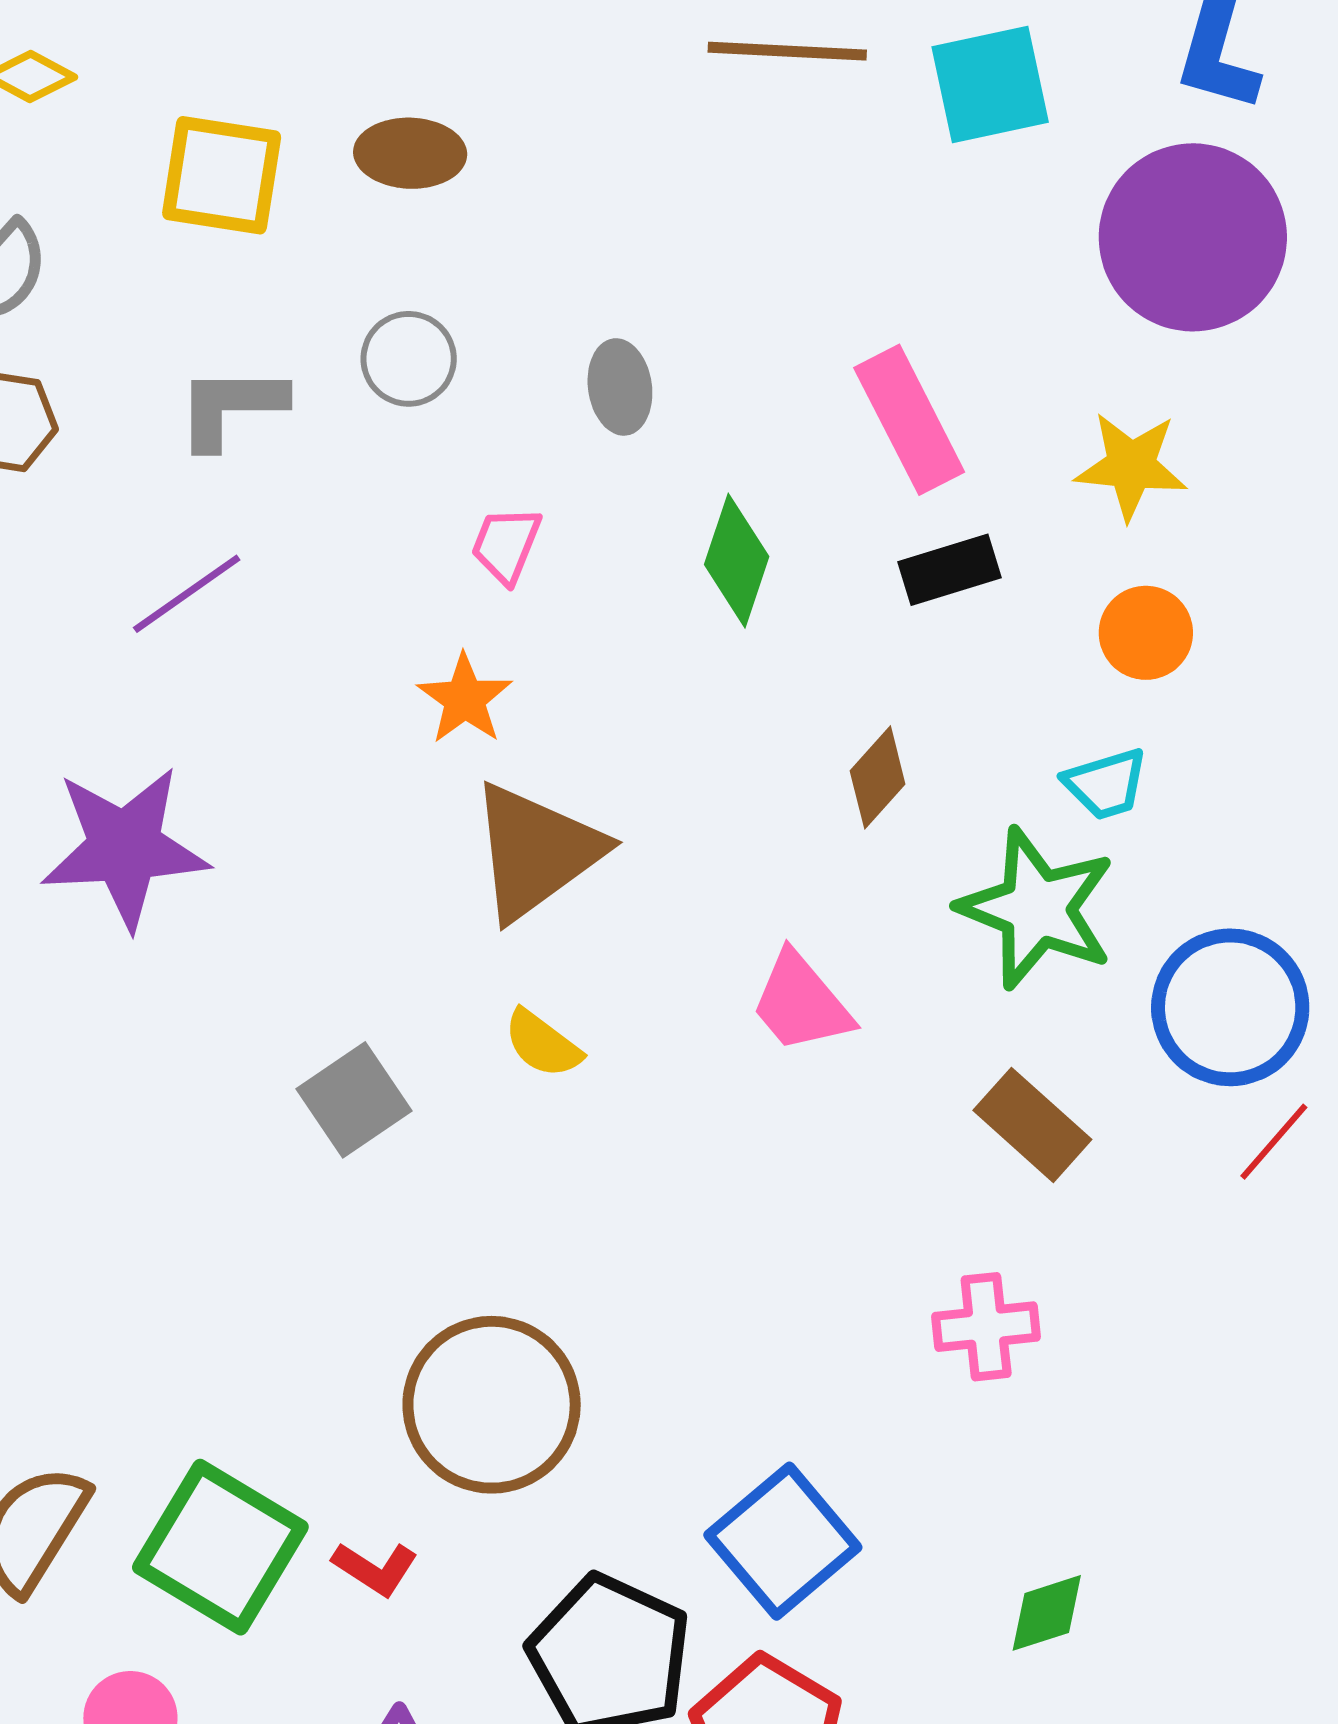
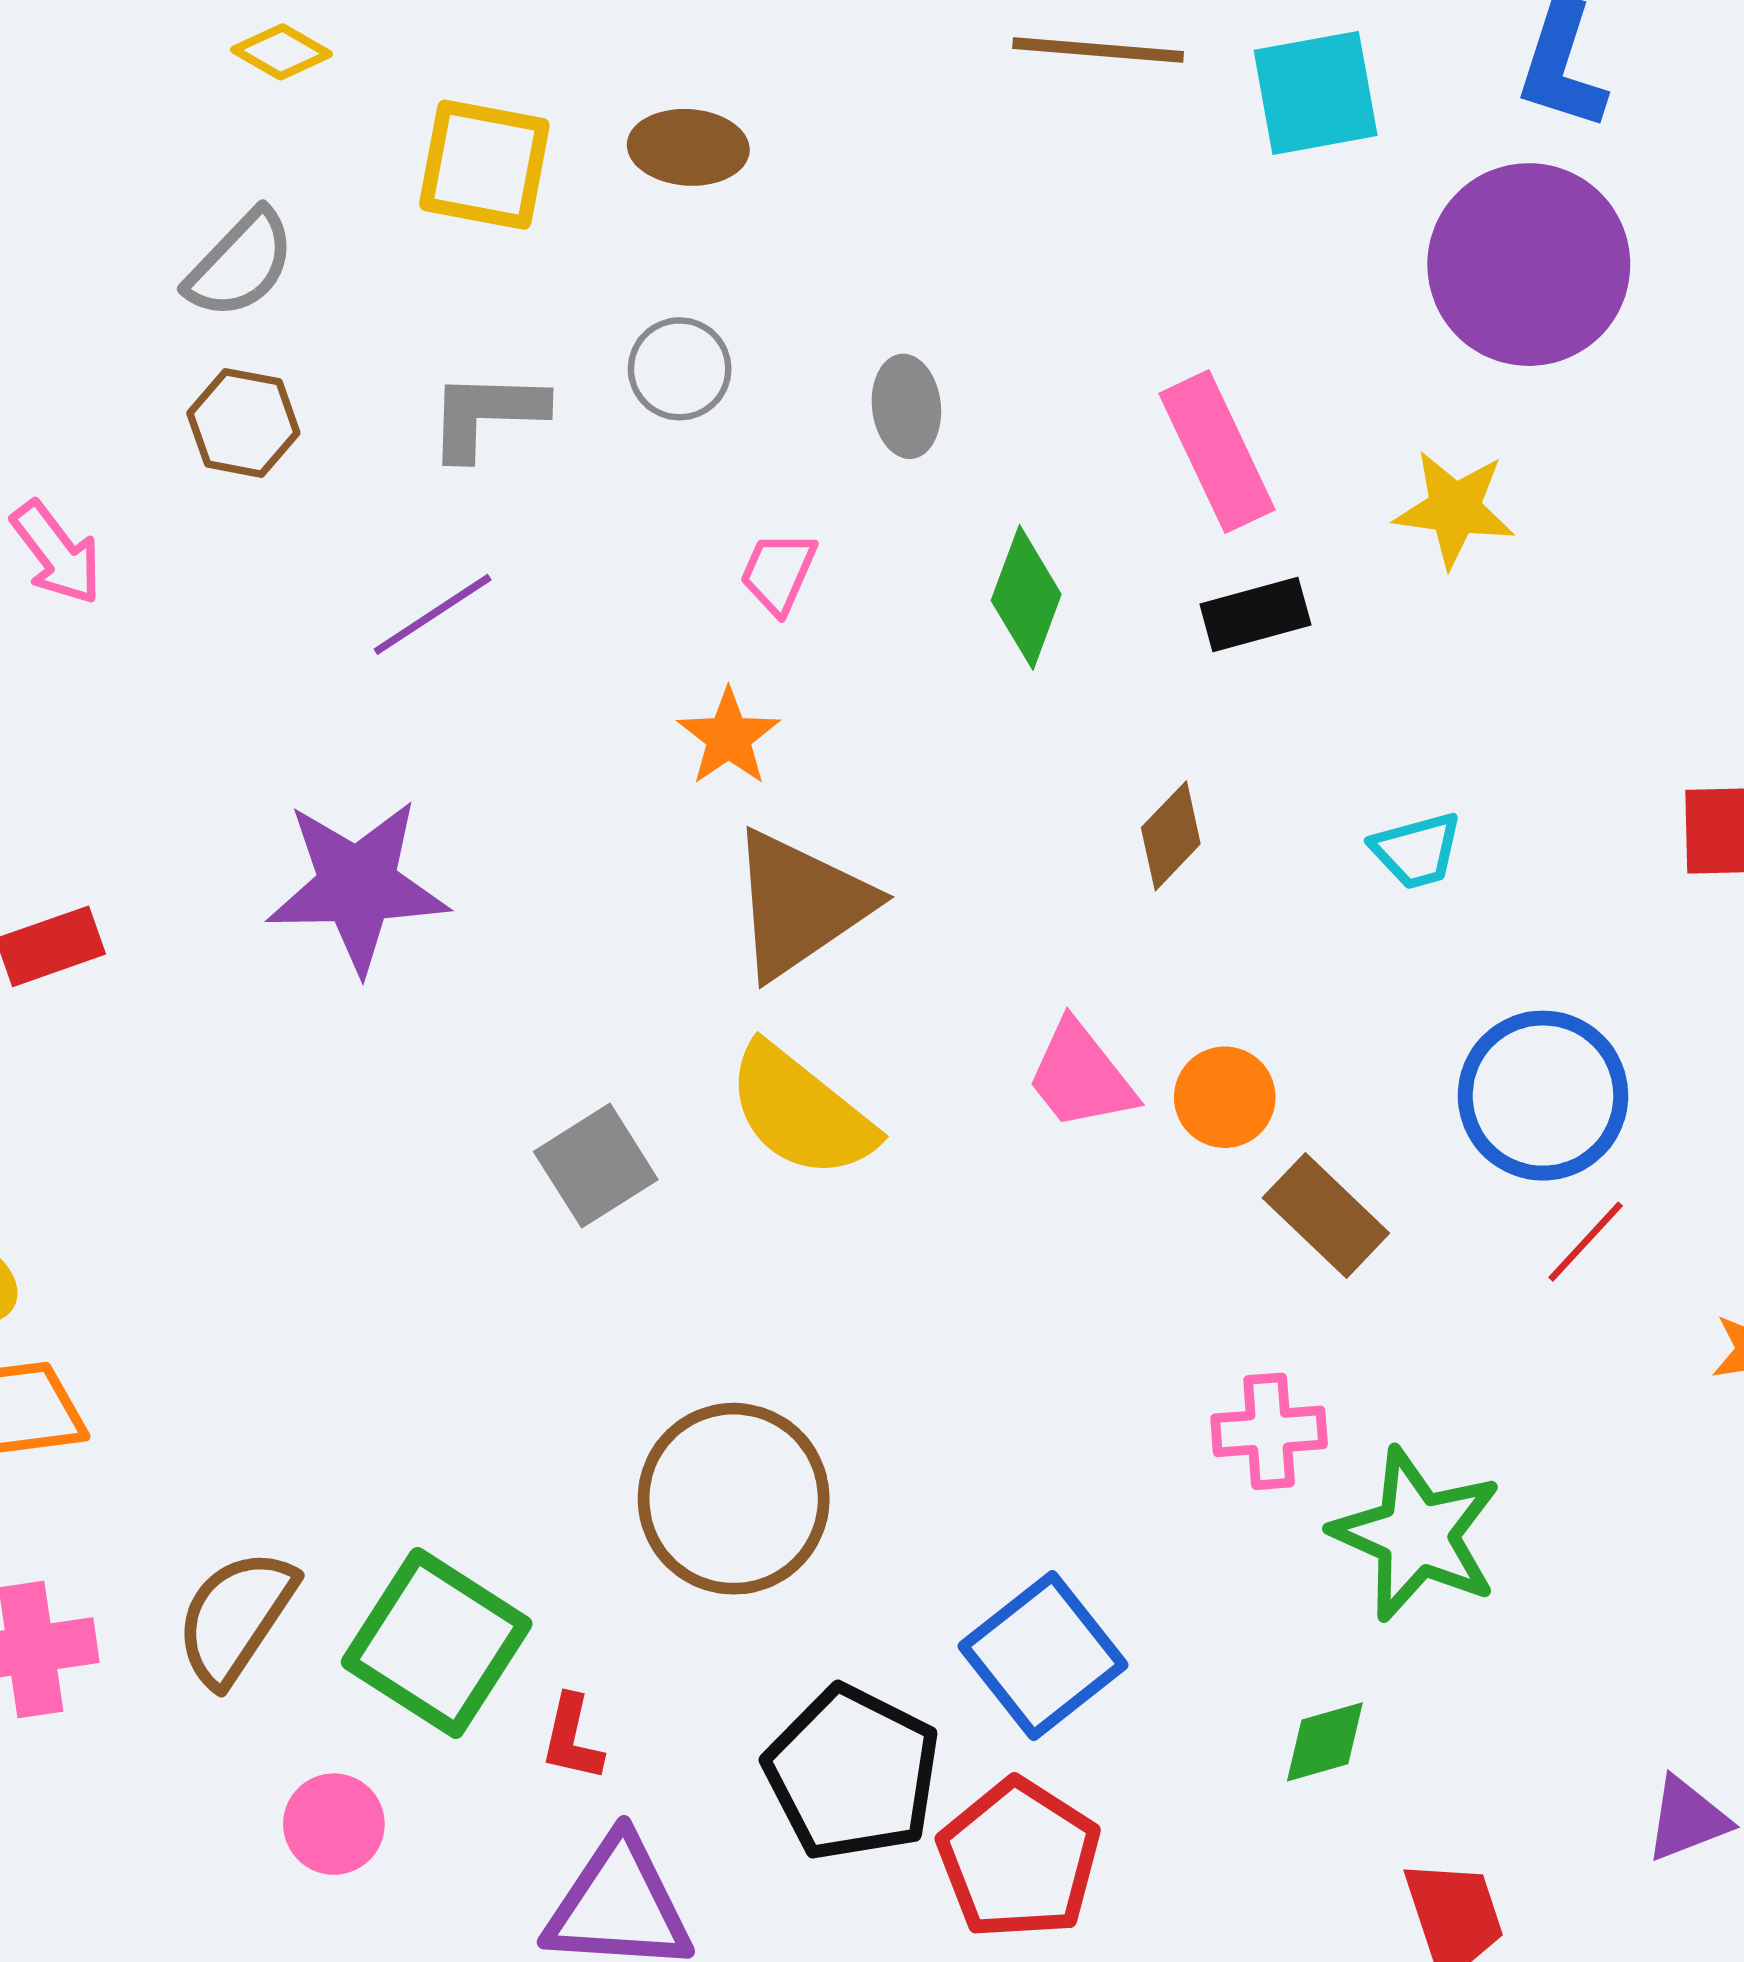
orange circle: (1146, 633) -> (1225, 1097), moved
green star: (1037, 909) -> (1417, 1534), moved
yellow semicircle: (543, 1044) -> (801, 1111), size x1.8
red L-shape: (375, 1568) -> (572, 1738), moved, turned 68

